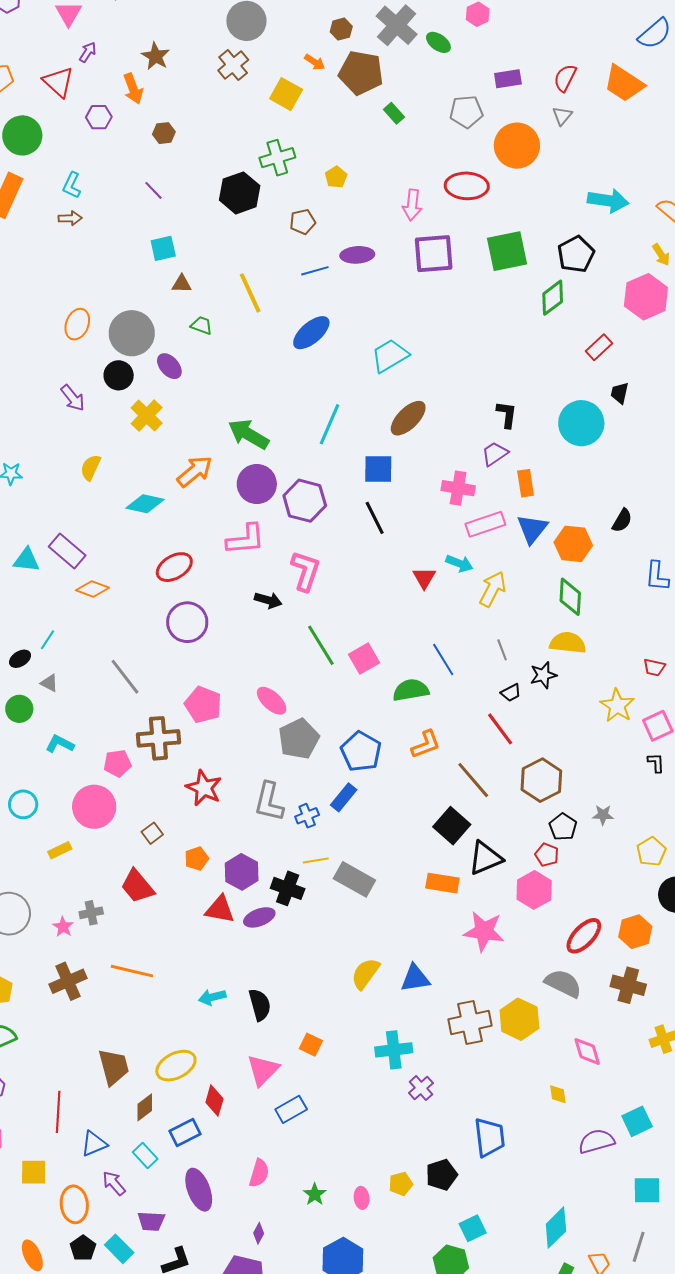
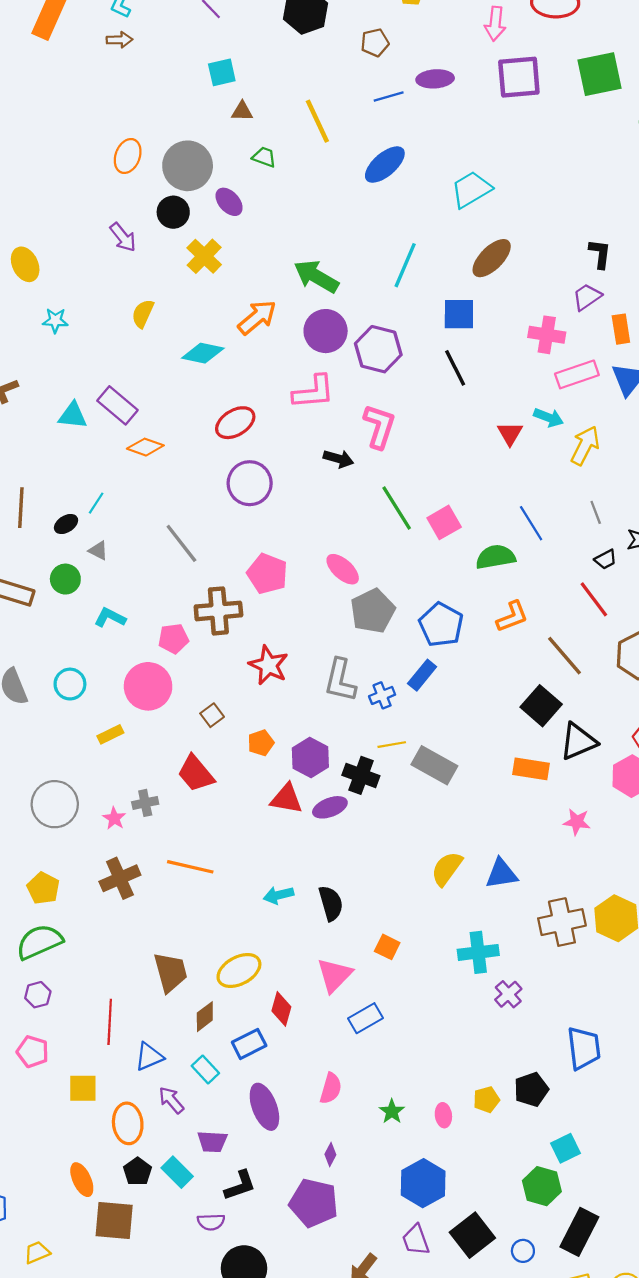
pink star: (484, 931) -> (577, 822), size x0.6

